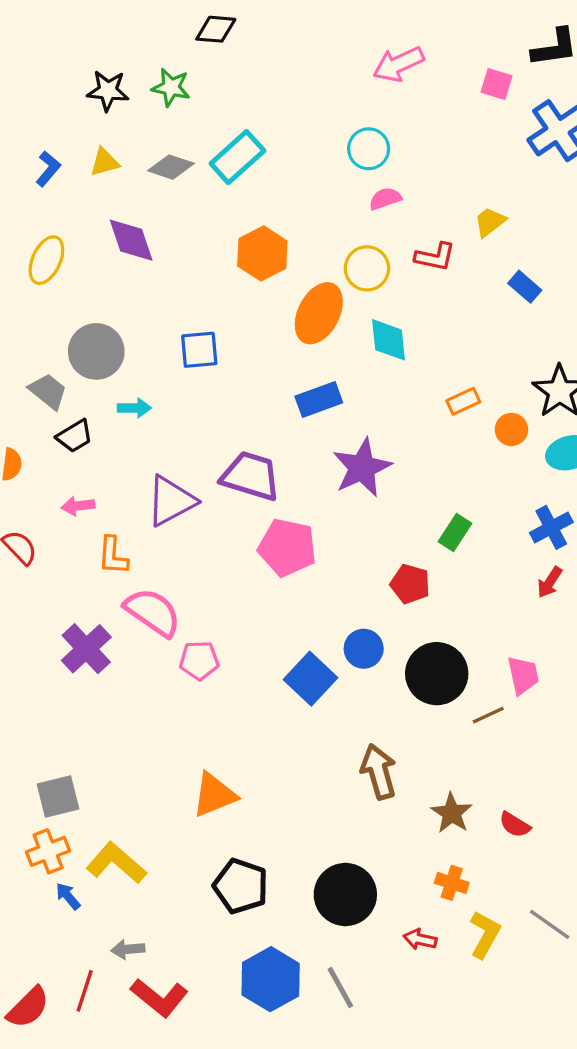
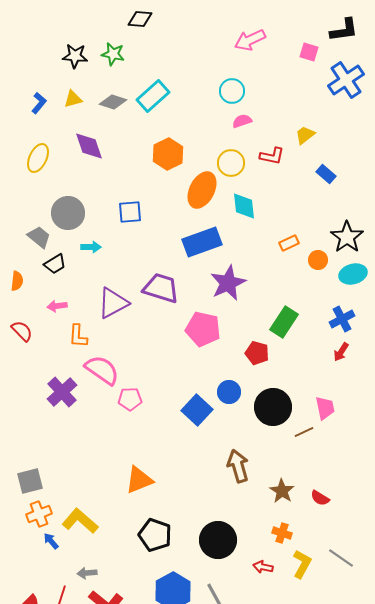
blue rectangle: (319, 400) -> (202, 242), size x1.4
green rectangle: (455, 532) -> (284, 322), size x1.4
pink pentagon: (287, 547) -> (203, 329), moved
gray square: (58, 797) -> (30, 481), moved

